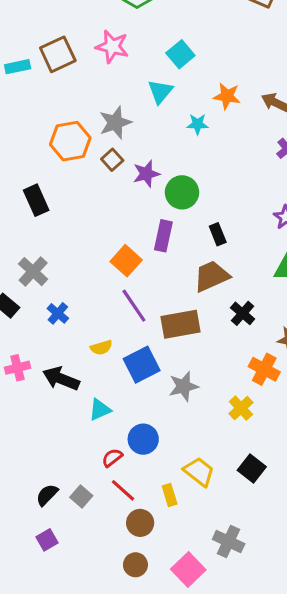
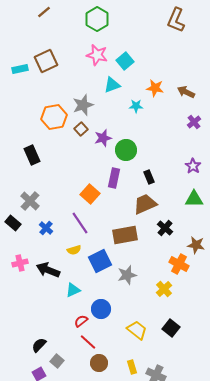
pink star: (112, 47) -> (97, 55), moved
cyan triangle: (160, 92) -> (112, 85), turned 30
purple line: (134, 306) -> (80, 223), moved
yellow rectangle: (170, 495) -> (132, 367), moved
gray square: (81, 497) -> (57, 361), moved

